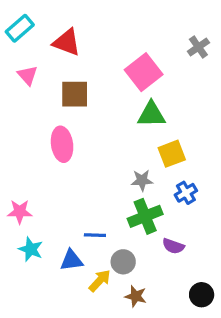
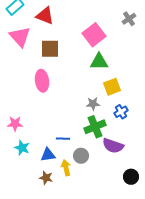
pink triangle: (28, 75) -> (20, 37), size x1.6
purple semicircle: (173, 246) -> (113, 146), size x1.5
yellow arrow: (100, 281) -> (66, 168), turned -56
brown star: (136, 296) -> (46, 178), moved

